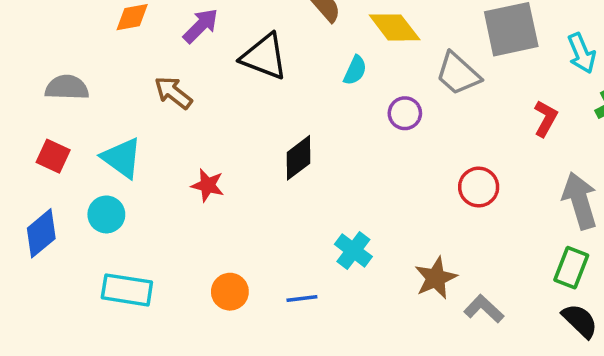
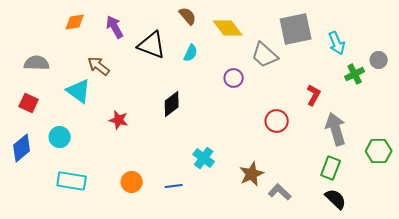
purple arrow: (201, 26) -> (115, 27), turned -75
cyan semicircle: (355, 70) -> (191, 53), moved
red L-shape: (546, 118) -> (314, 95), moved
cyan triangle: (122, 158) -> (79, 91), moved

